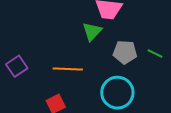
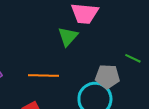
gray pentagon: (125, 52) -> (107, 76), moved

